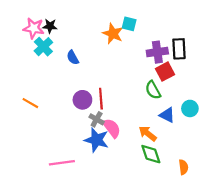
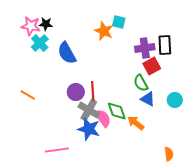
blue semicircle: (73, 57) -> (67, 53), size x1.6
blue triangle: (167, 115) -> (148, 99), moved
gray cross: (97, 119) -> (89, 110), size x1.5
green diamond: (151, 154) -> (117, 111), moved

